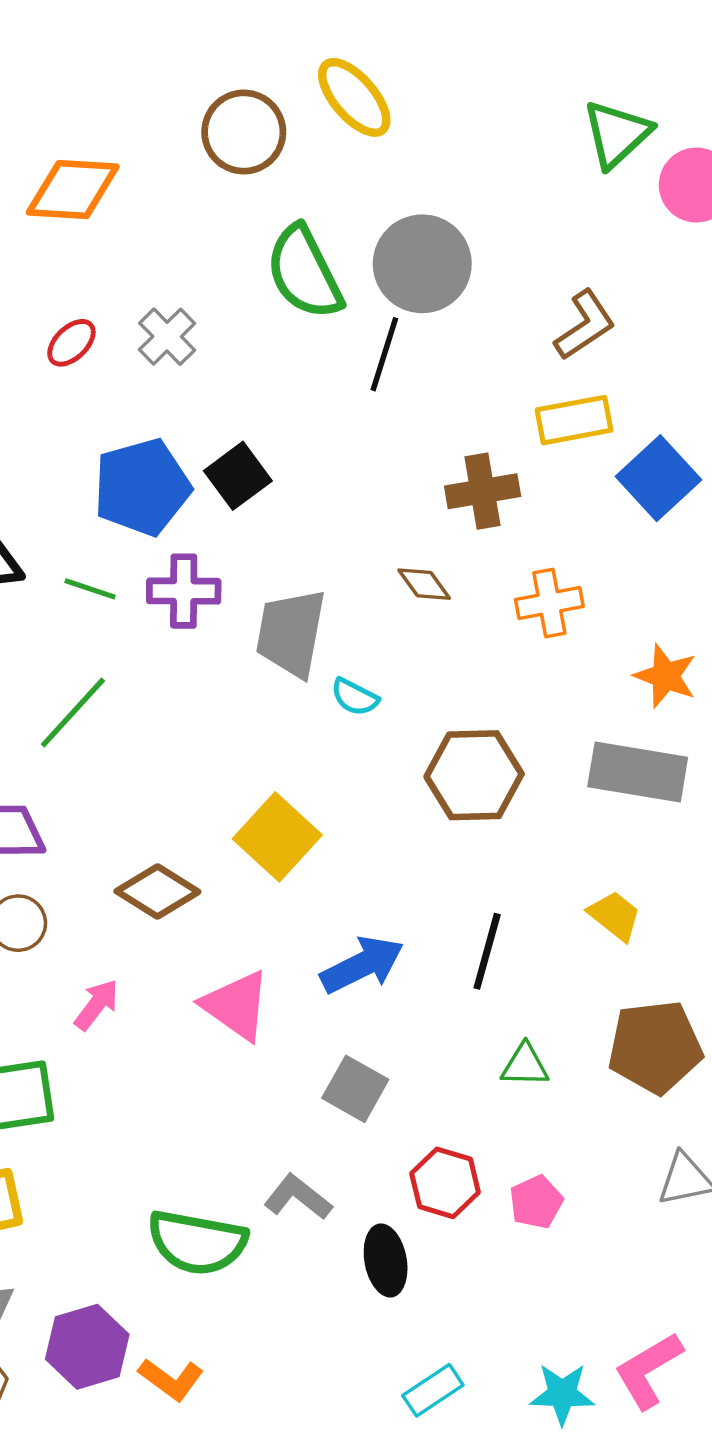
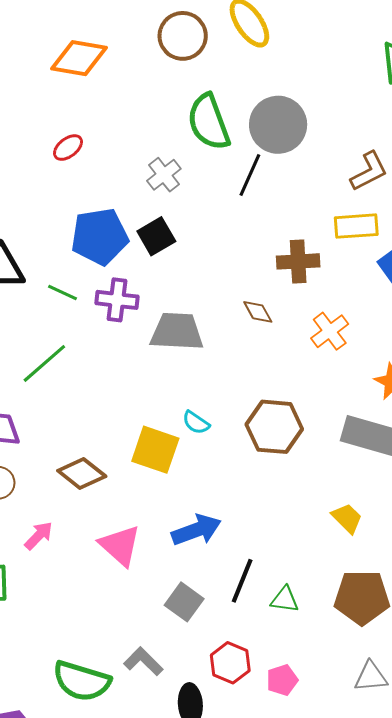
gray cross: (167, 337) -> (164, 175), moved
orange cross: (549, 603) -> (330, 331), turned -33
gray trapezoid: (291, 633) -> (177, 332), turned 76
cyan semicircle: (355, 697) -> (196, 423), moved
yellow square: (277, 837) -> (155, 450), turned -30
black line: (487, 951) -> (242, 581), moved

